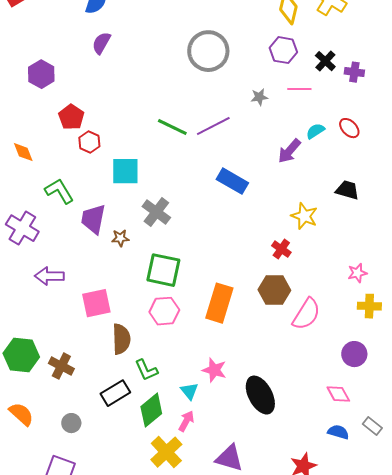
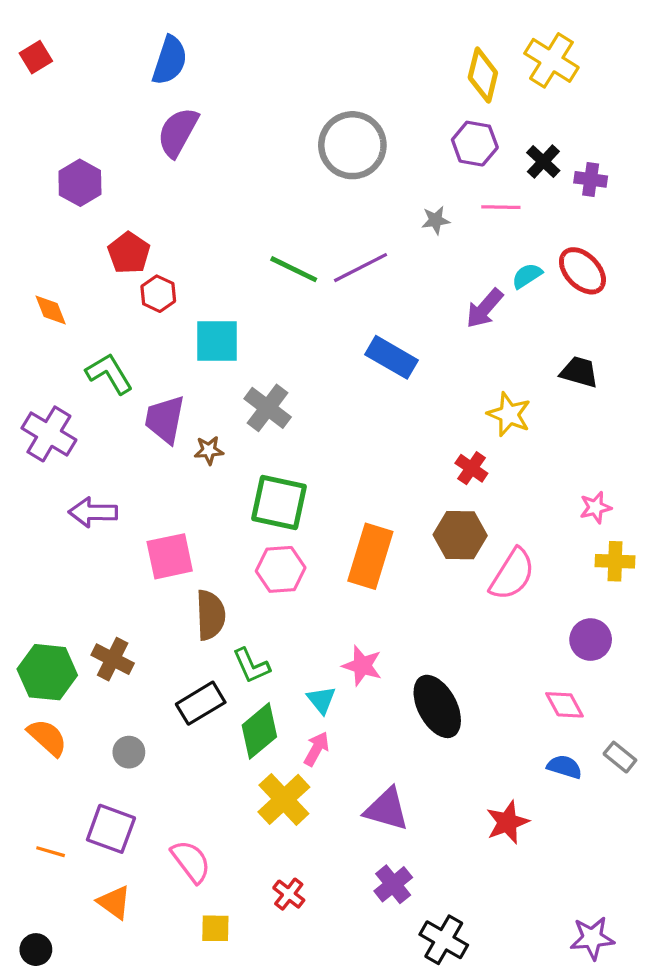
purple semicircle: (101, 43) -> (178, 132), size x1.4
red ellipse: (349, 128) -> (582, 271), size x1.4
green hexagon: (21, 355) -> (47, 672), moved

